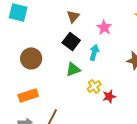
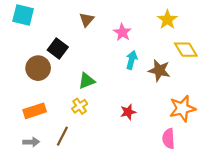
black square: (71, 41) -> (58, 48), moved
cyan arrow: (94, 52) -> (132, 60), moved
yellow cross: (94, 86) -> (80, 106), moved

